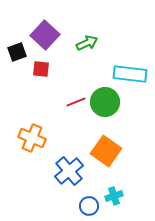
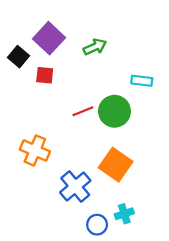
black square: (17, 52) -> (19, 57), turned -30
cyan rectangle: (130, 74) -> (142, 81), size x0.6

